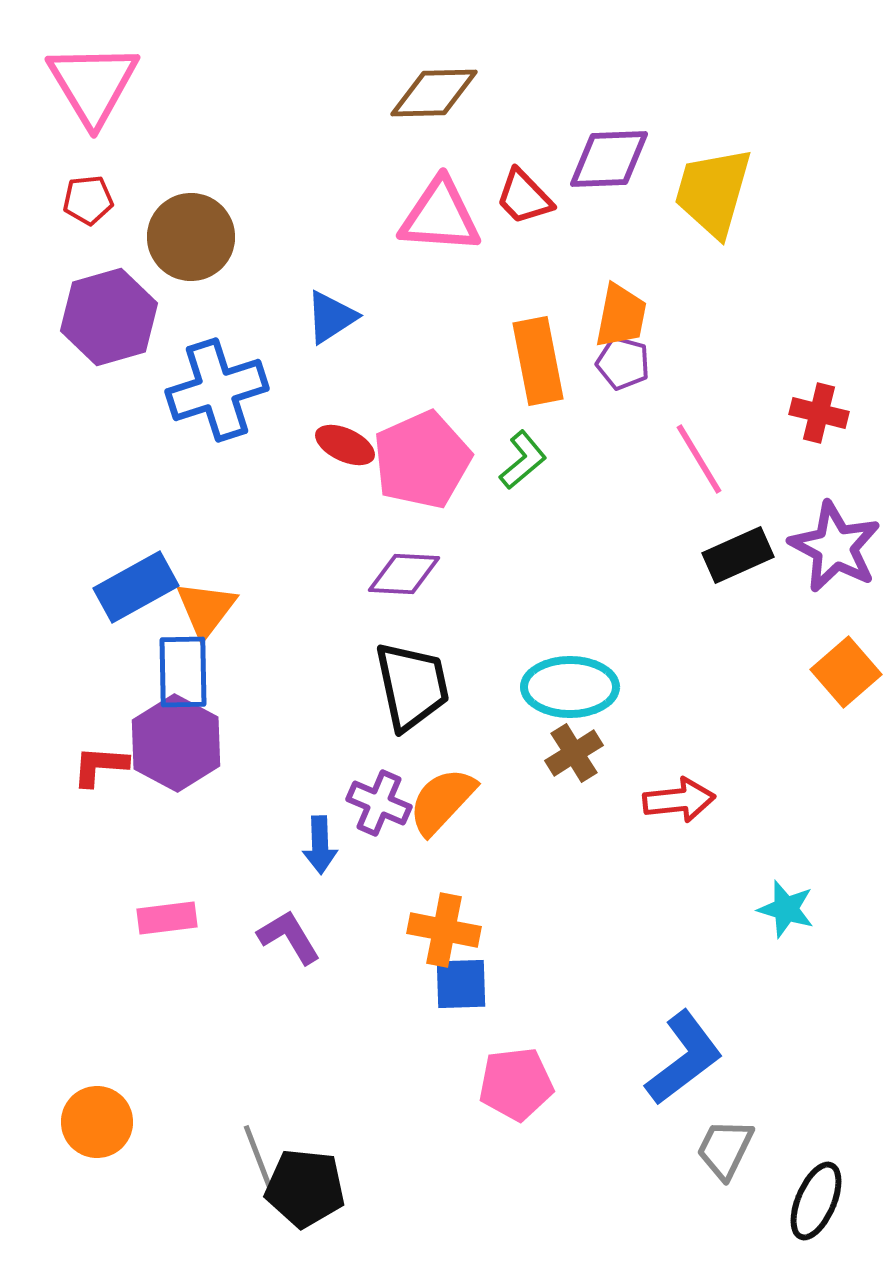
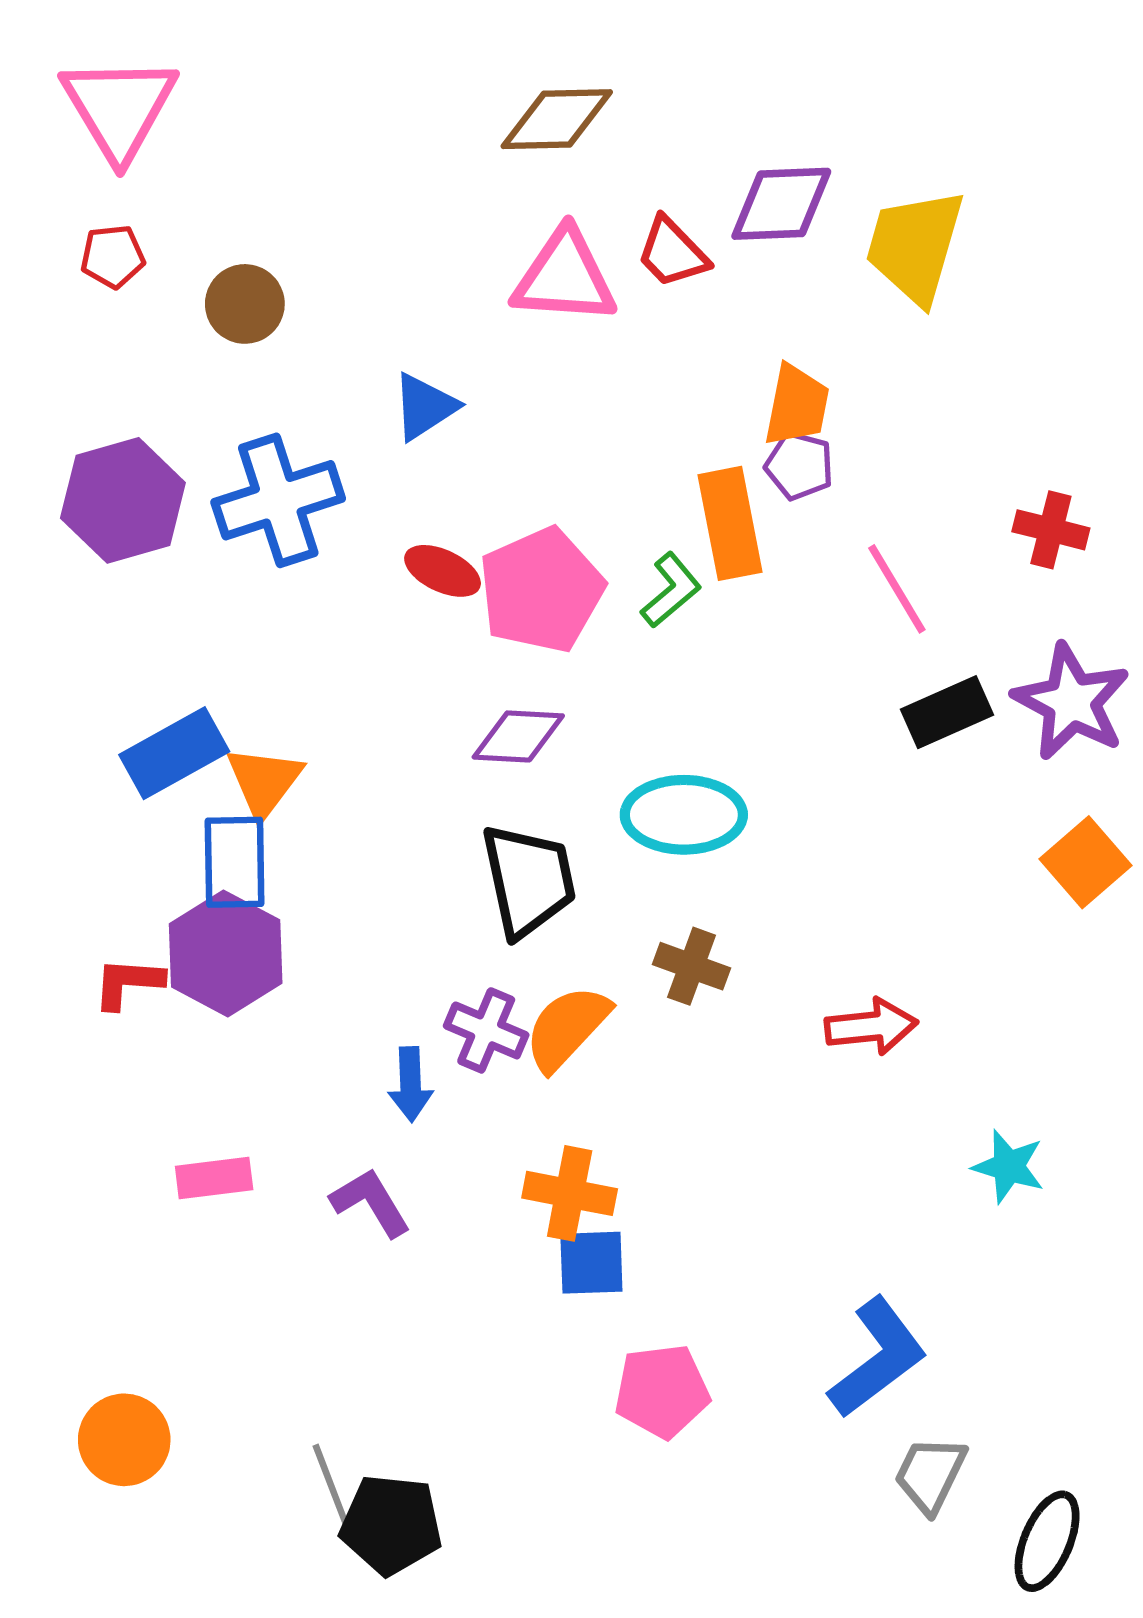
brown circle: (191, 237) -> (245, 304), size x0.7
purple hexagon: (109, 317) -> (123, 500), moved
orange rectangle: (538, 361) -> (730, 523), moved
cyan ellipse: (570, 687) -> (684, 815), moved
brown cross: (574, 753) -> (692, 966), moved, turned -38

